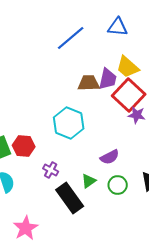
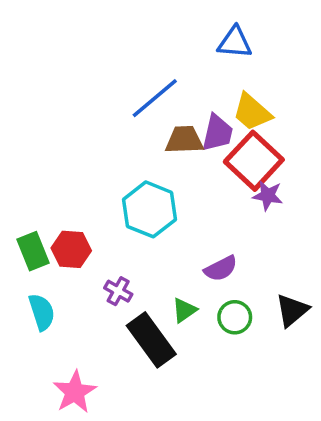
blue line: (71, 38) -> (155, 98), moved

